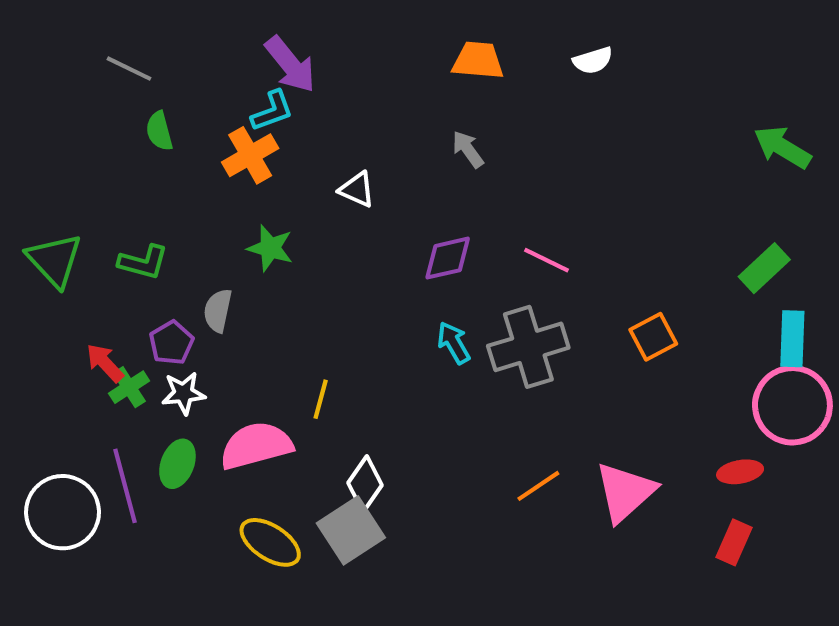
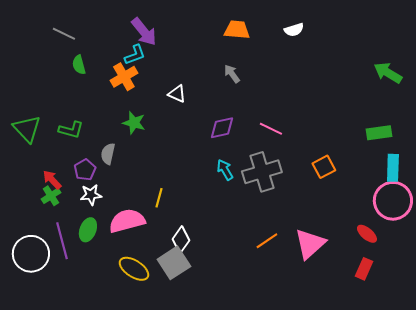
green rectangle: (764, 268) -> (379, 133), turned 35
green cross: (129, 387) -> (51, 196), moved
red ellipse: (740, 472) -> (367, 234), turned 50

